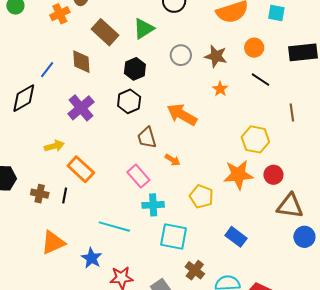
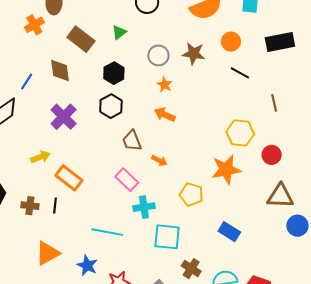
green triangle: (144, 29) -> (119, 32), size x0.7
orange star: (220, 89) -> (165, 85), moved
orange arrow: (182, 115) -> (165, 115), size x0.7
red circle: (273, 175) -> (272, 155), moved

